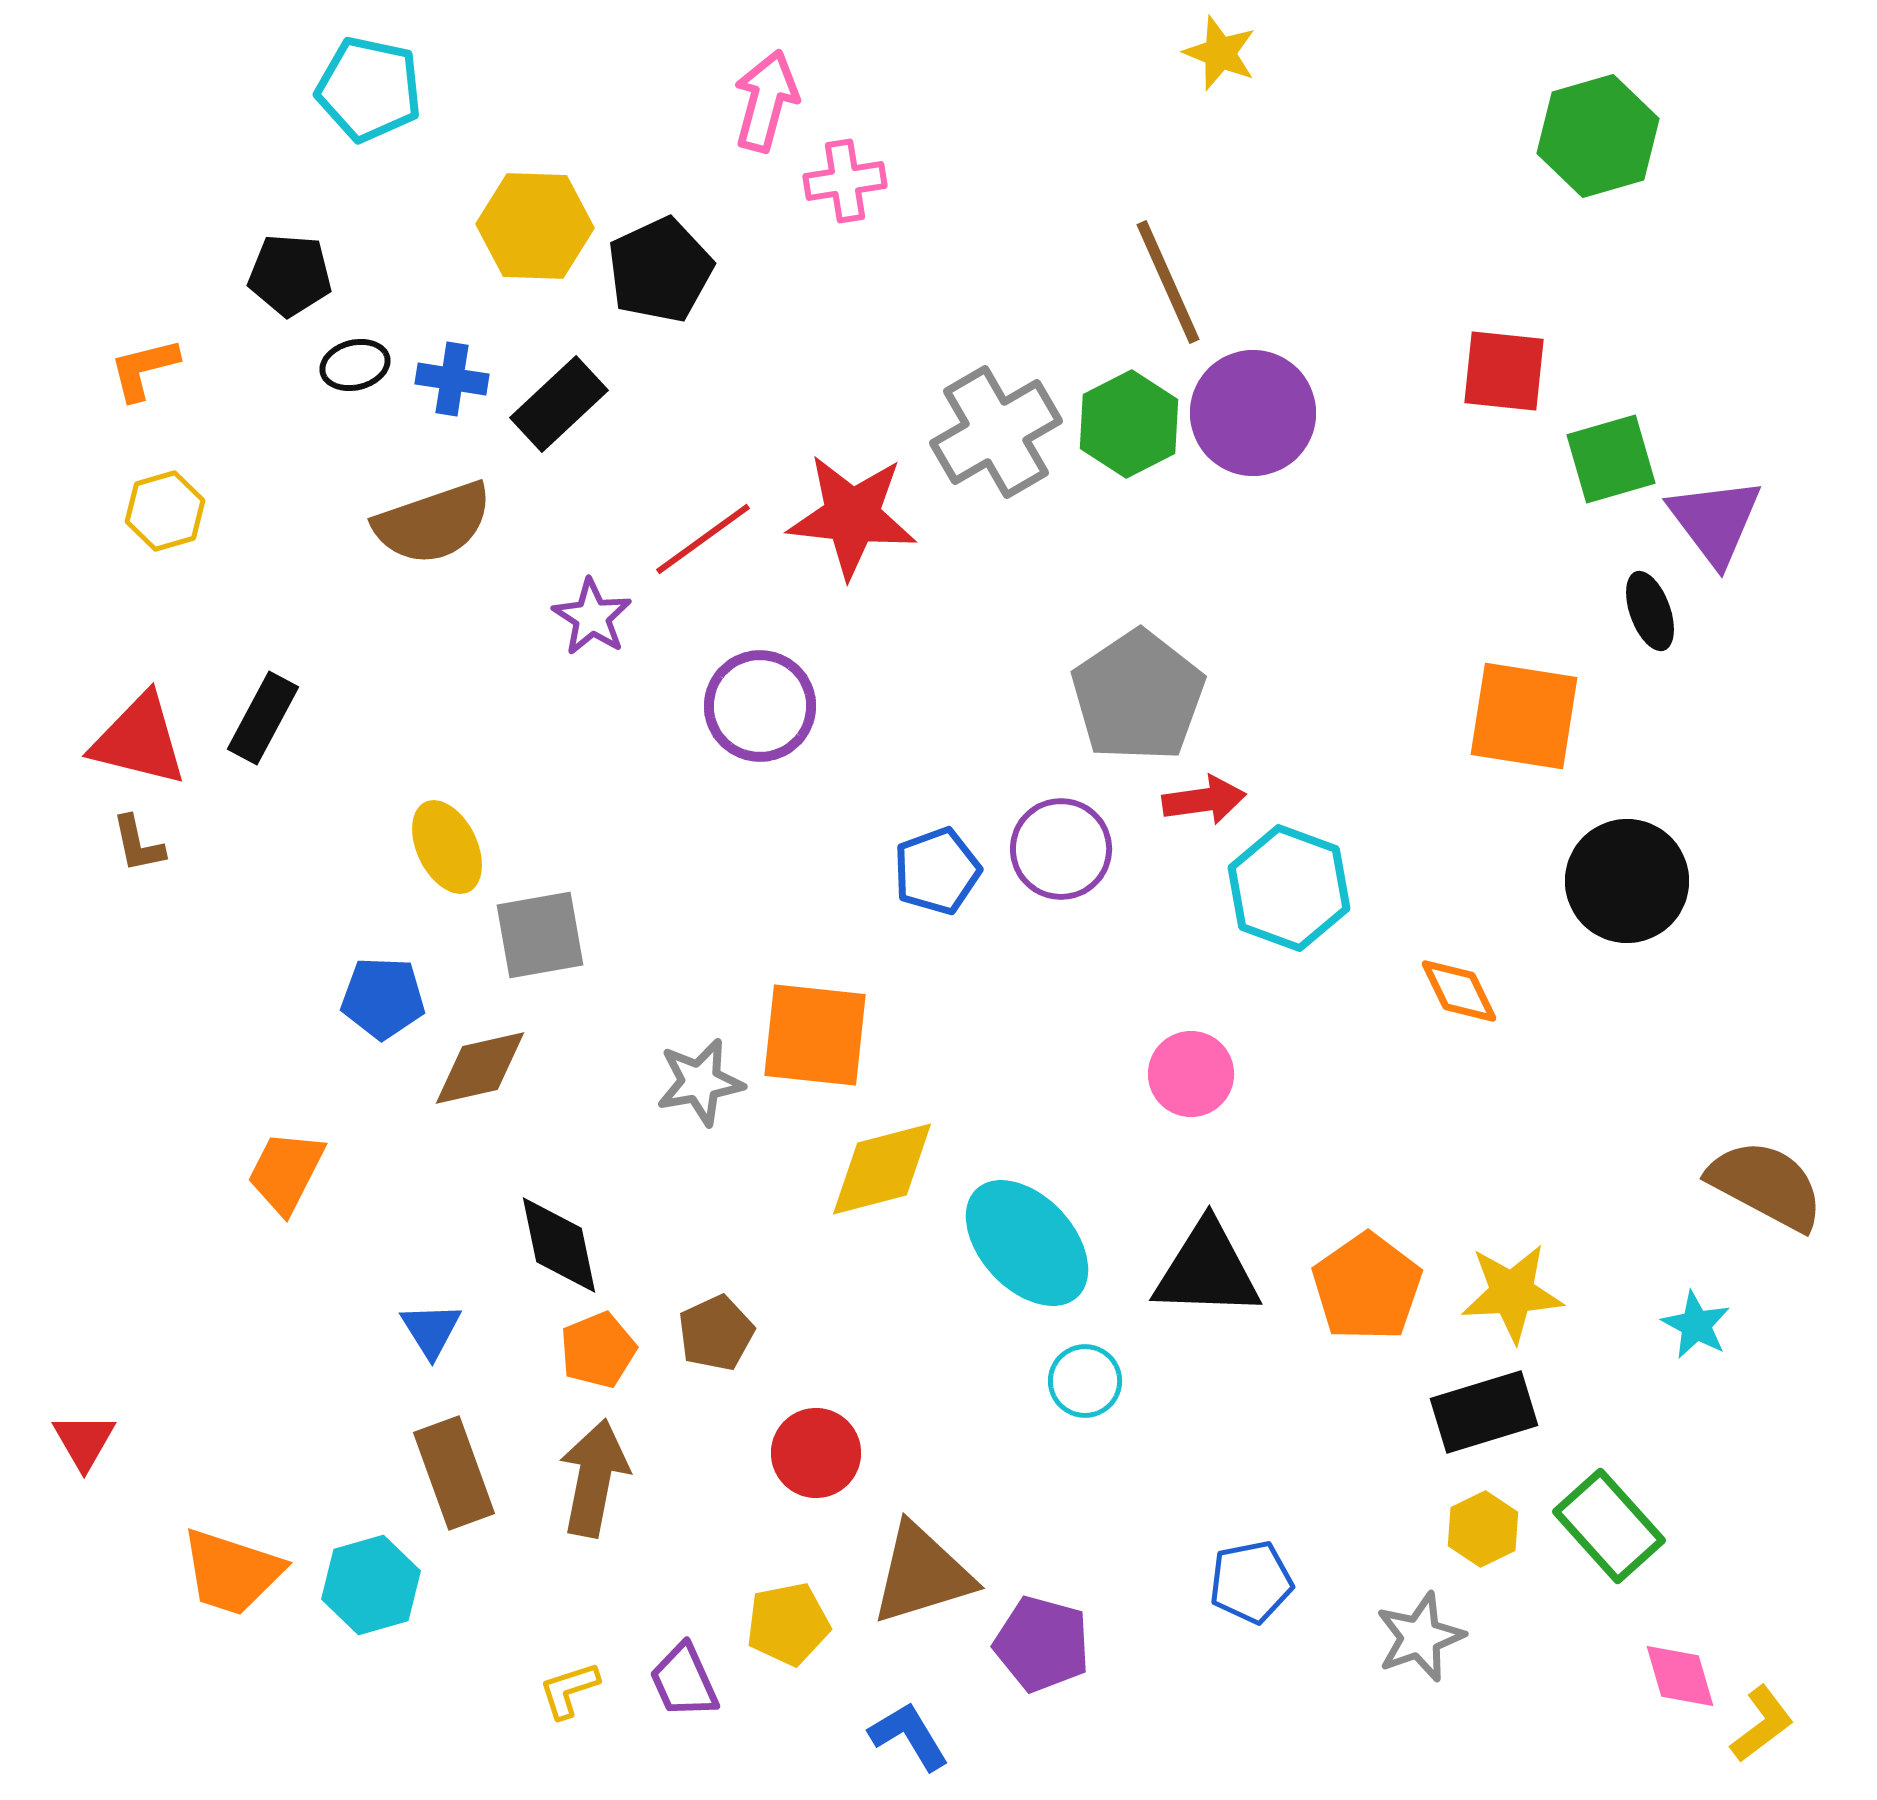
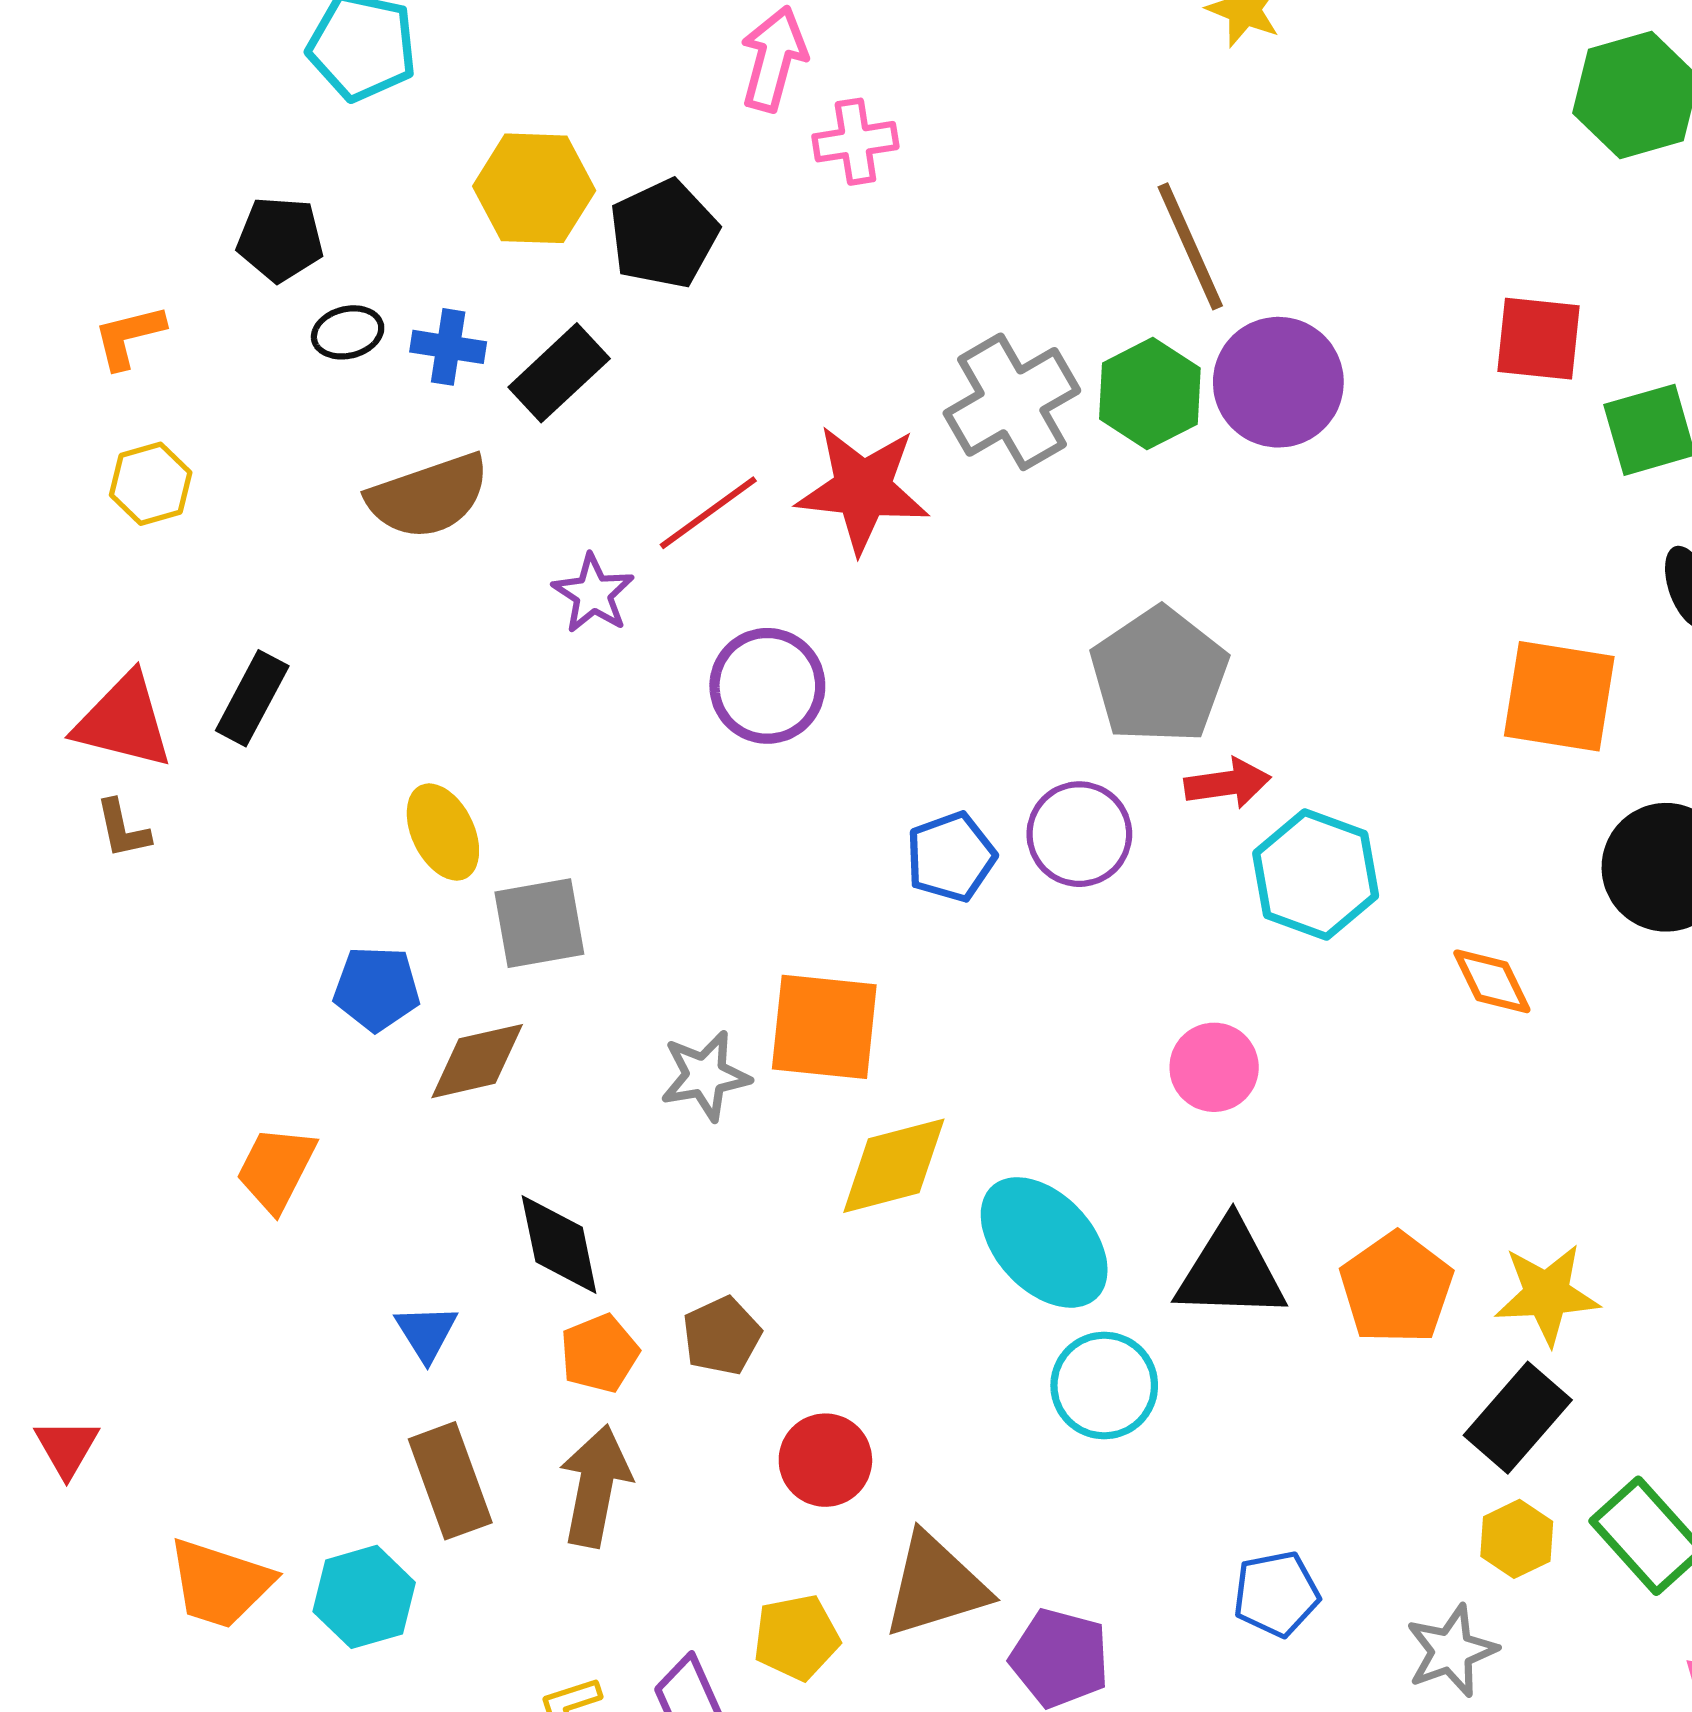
cyan circle: (1085, 1381) -> (1104, 1385), size x1.4
black rectangle: (1484, 1412) -> (1518, 1418), turned -32

